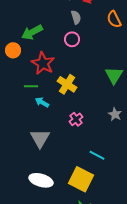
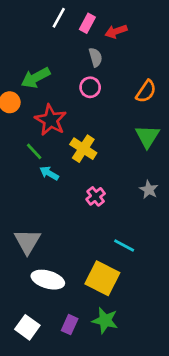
orange semicircle: (114, 19) -> (146, 91), moved, turned -120
green line: (31, 86) -> (34, 151), turned 48
gray triangle: (40, 138) -> (27, 241), moved

